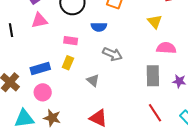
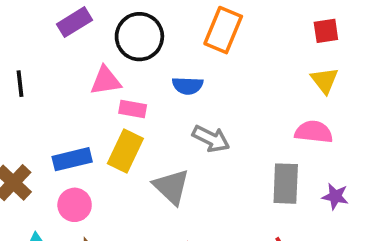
pink triangle: (39, 20) -> (106, 81), moved
yellow triangle: (155, 22) -> (325, 80), moved
yellow rectangle: (68, 63) -> (125, 151), size x1.5
gray triangle: (93, 80) -> (171, 187), size x1.5

